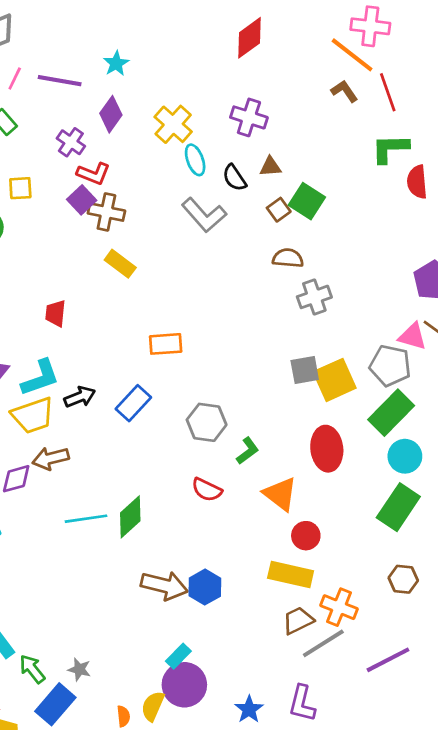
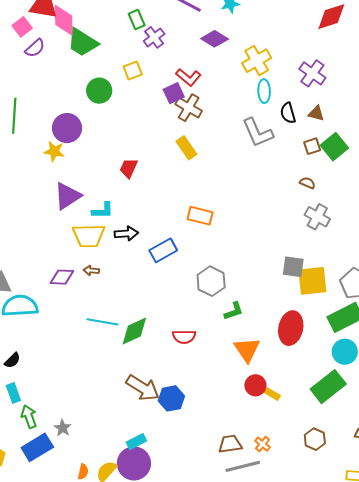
purple diamond: (111, 114) -> (215, 39), turned 68
purple cross: (71, 142) -> (154, 37), moved
yellow square: (20, 188) -> (133, 71), turned -36
brown semicircle: (288, 258) -> (307, 183), size x0.7
gray cross: (314, 297) -> (317, 217), turned 30
cyan L-shape: (40, 378) -> (103, 211), size x0.7
brown arrow: (51, 458) -> (91, 271), size x0.6
red semicircle: (207, 490) -> (184, 337), moved, turned -45
yellow rectangle: (291, 575) -> (272, 394), moved, size x0.5
orange cross: (339, 607) -> (262, 444), size x0.6

